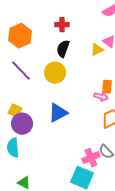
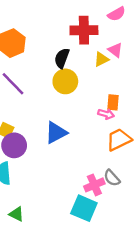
red cross: (62, 25) -> (84, 30), moved, size x1.6
yellow circle: (55, 73) -> (65, 81), moved

